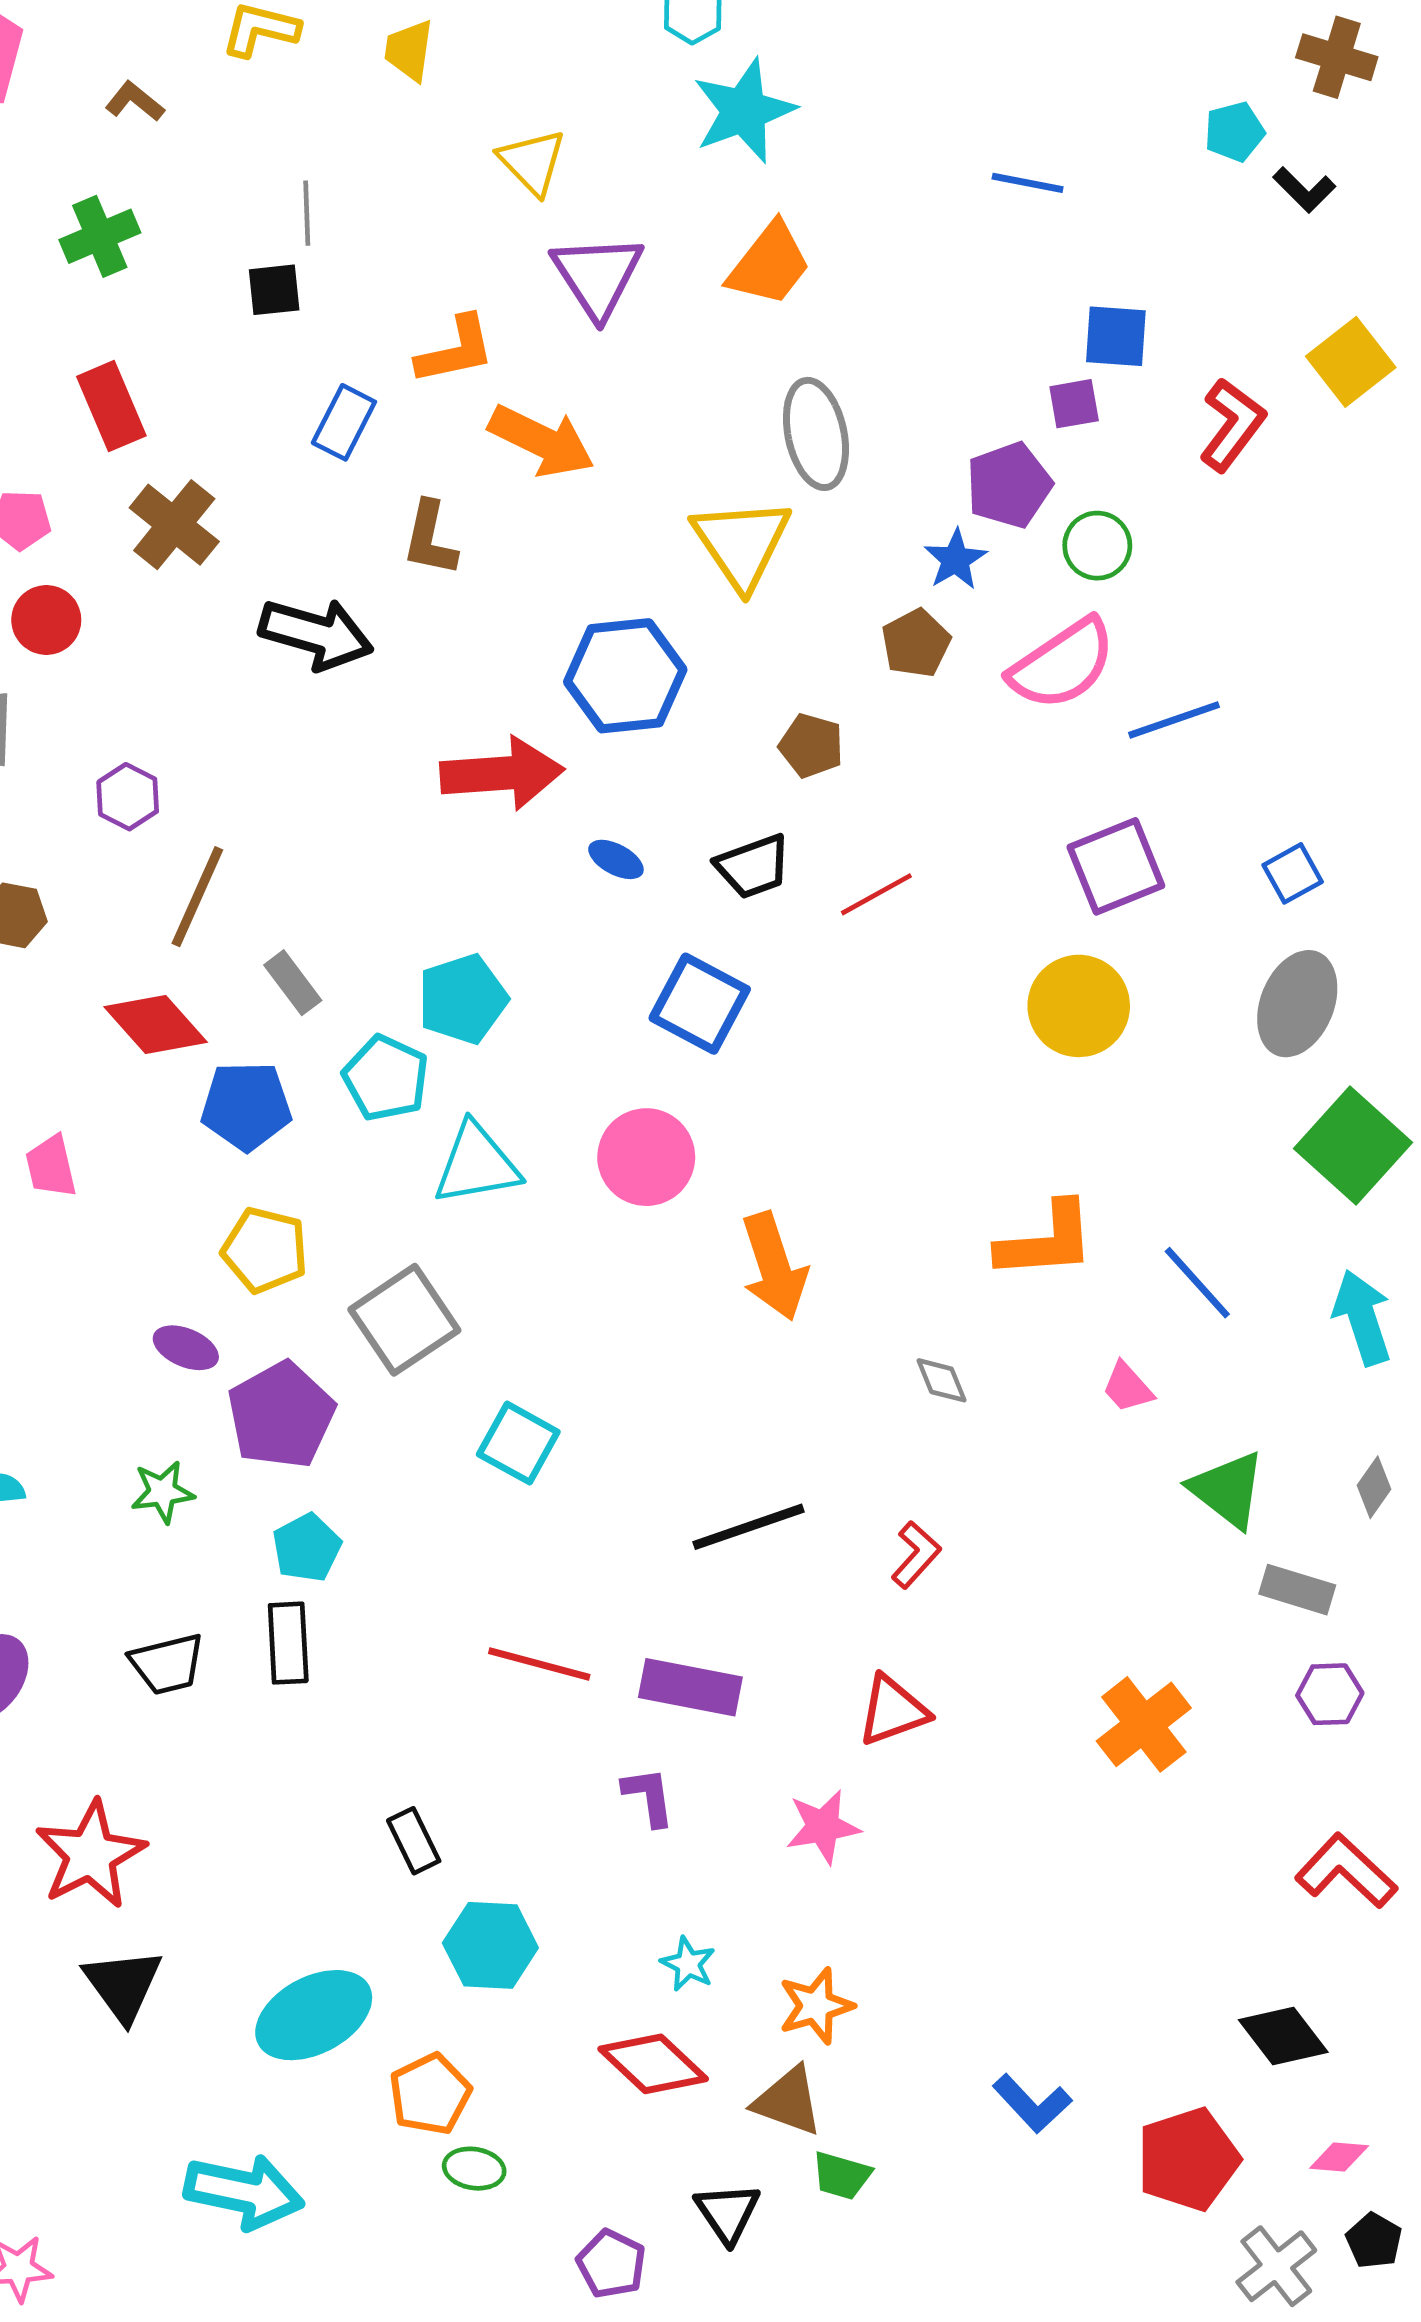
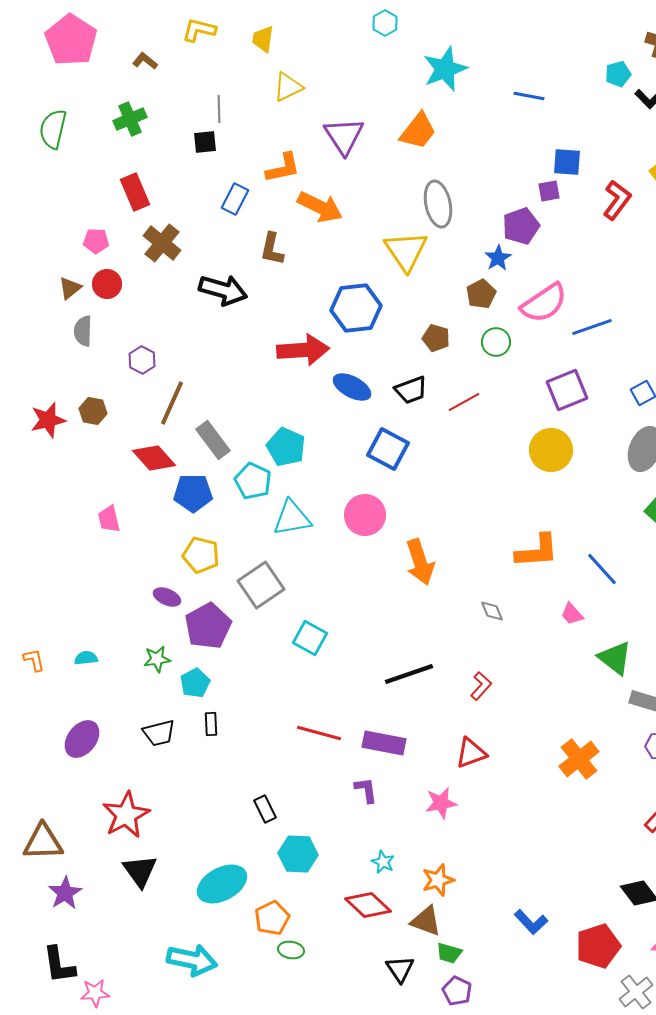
cyan star: (744, 111) -> (445, 69), moved
yellow triangle: (532, 162) -> (288, 87), moved, turned 48
green circle: (1097, 546) -> (496, 342), moved
blue ellipse: (616, 859) -> (352, 387), size x1.6
gray rectangle: (293, 983) -> (213, 440), size x1.4
cyan pentagon: (463, 999) -> (286, 447), turned -30
cyan pentagon: (307, 1548) -> (195, 683), moved
black rectangle: (288, 1643) -> (211, 724), size x0.7
purple pentagon: (611, 2264) -> (457, 991), moved

